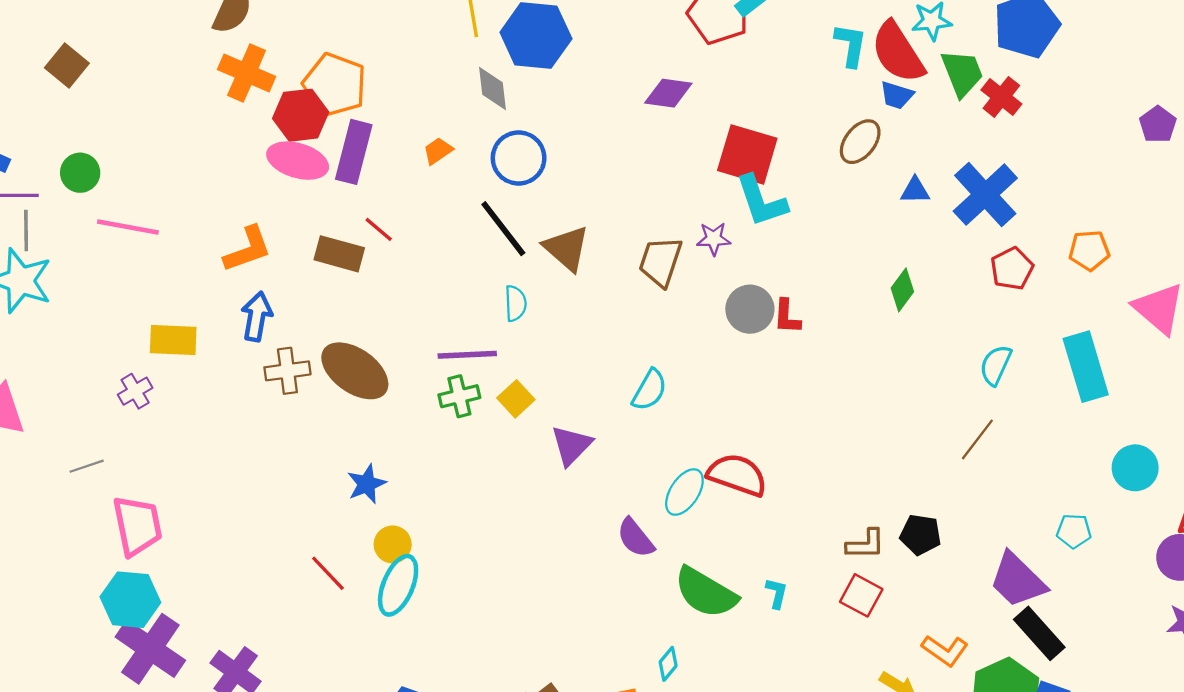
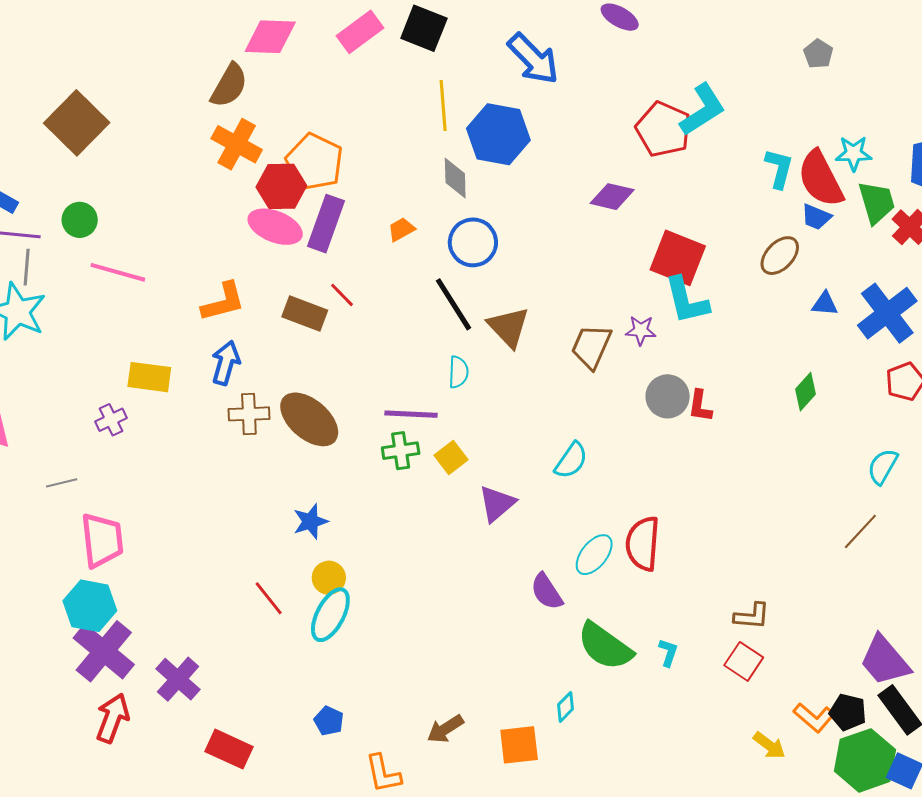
brown square: (67, 65) -> (77, 123), size x1.6
red semicircle: (737, 475) -> (643, 544), turned -110
black pentagon: (920, 535) -> (848, 712), moved

